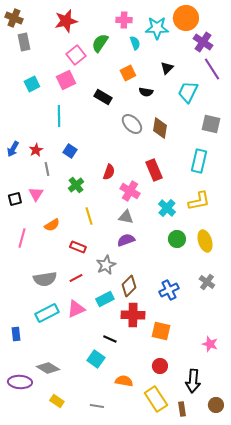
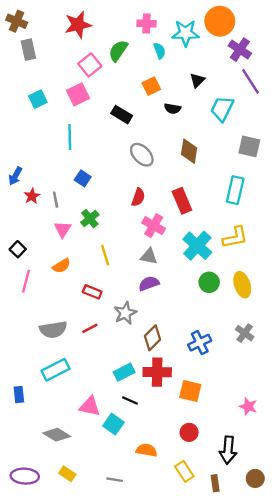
gray ellipse: (132, 124) -> (142, 155), moved
red star: (36, 150) -> (32, 196), moved
red semicircle: (109, 172) -> (138, 197), moved
pink triangle: (36, 194) -> (63, 229), moved
black square: (15, 199) -> (18, 249), moved, turned -32
cyan cross: (167, 208) -> (197, 246), size x1.4
cyan rectangle: (105, 299) -> (124, 372), moved
pink triangle: (76, 309) -> (90, 406), moved, turned 36
purple ellipse: (20, 382) -> (25, 476), moved
yellow rectangle: (156, 399) -> (184, 471), size x0.7

